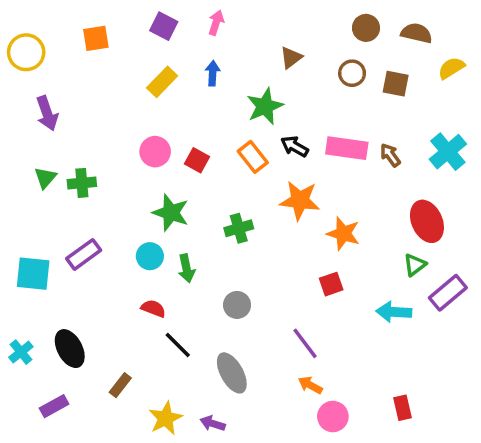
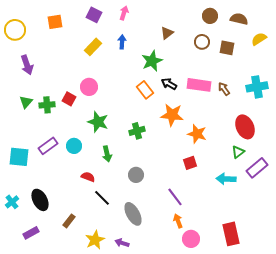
cyan cross: (448, 152) -> (257, 87), turned 30
red square: (197, 160) -> (69, 99), moved
cyan circle: (150, 256) -> (74, 146), moved
orange arrow: (310, 385) -> (178, 221), turned 40
red rectangle: (403, 408) -> (231, 234), size x1.6

